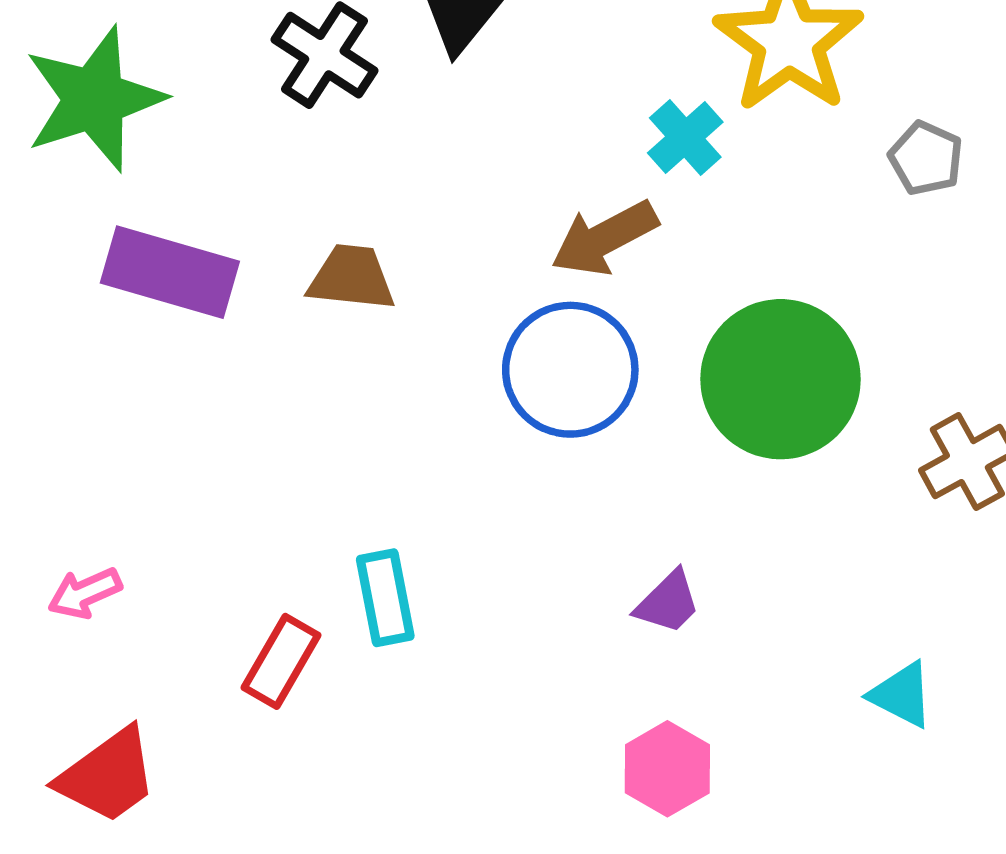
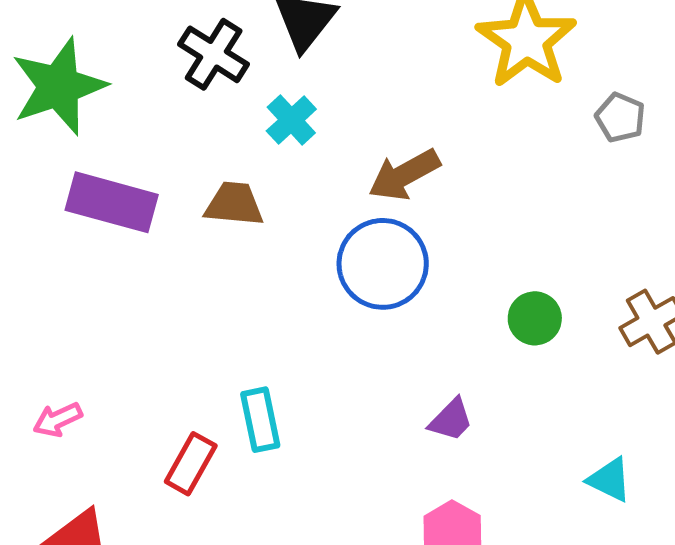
cyan cross: (685, 138) -> (291, 120), moved
green circle: (780, 379) -> (535, 318), moved, size x0.5

